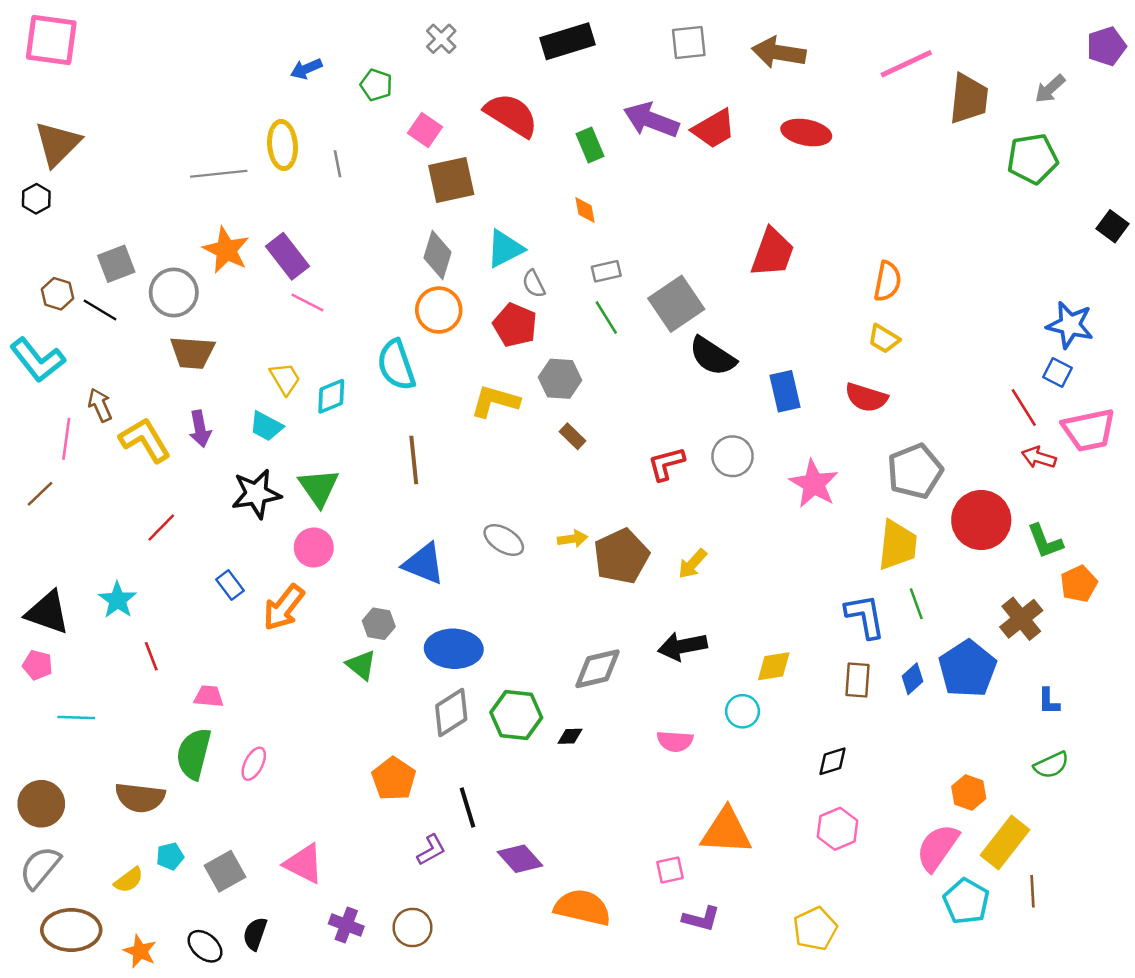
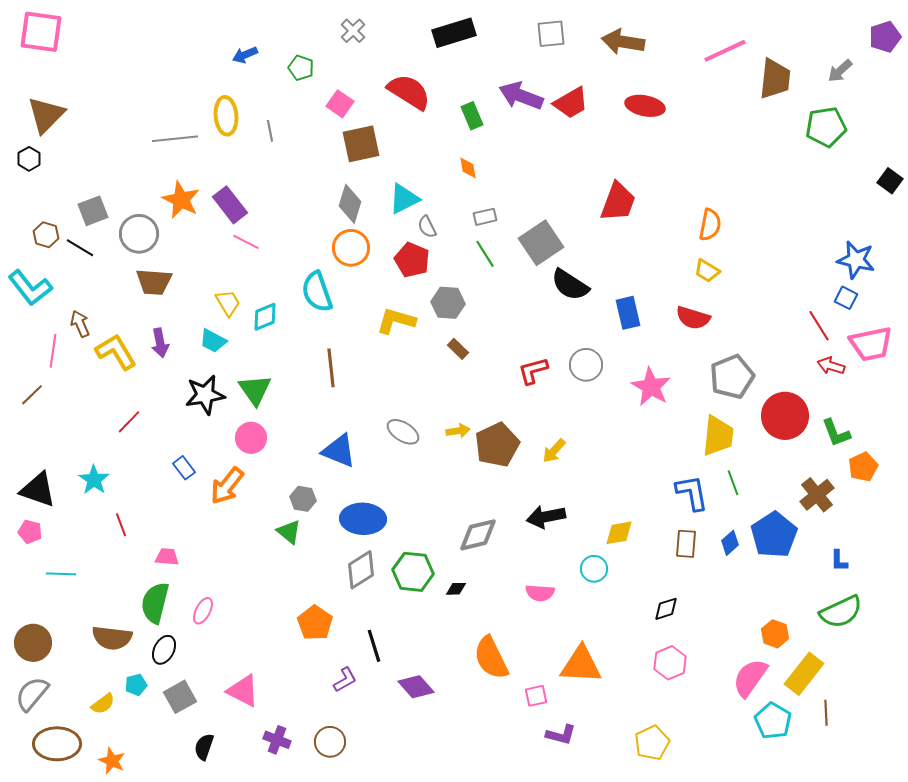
green semicircle: (1051, 765) -> (841, 612), size x1.5
orange semicircle: (582, 908) -> (491, 658), moved, turned -129
black ellipse: (205, 946) -> (164, 650), moved, turned 76

